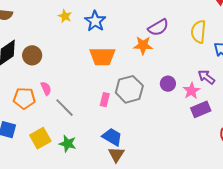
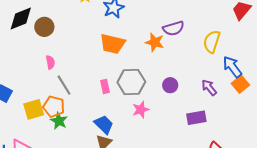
pink star: (191, 91) -> (141, 110), moved
orange pentagon: (24, 98) -> (54, 107), moved
pink rectangle: (105, 100) -> (105, 86), turned -40

